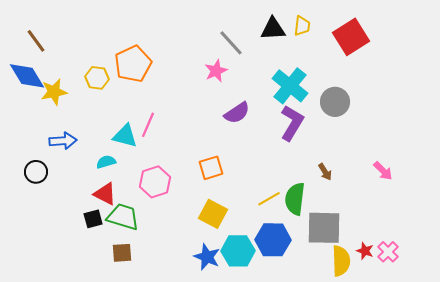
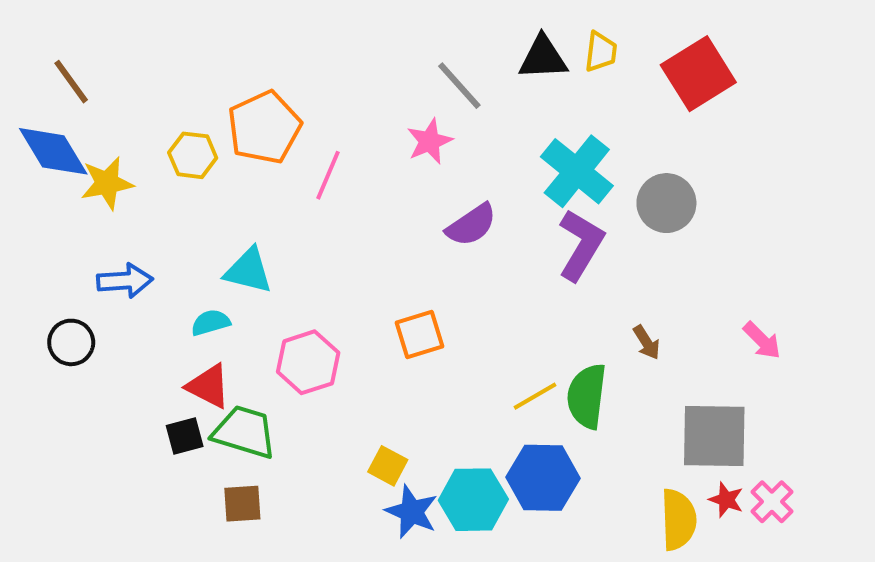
pink line: (148, 125) -> (328, 175), moved
yellow square: (213, 214) -> (388, 466), moved, size x0.7
gray square: (324, 228) -> (714, 436), moved

